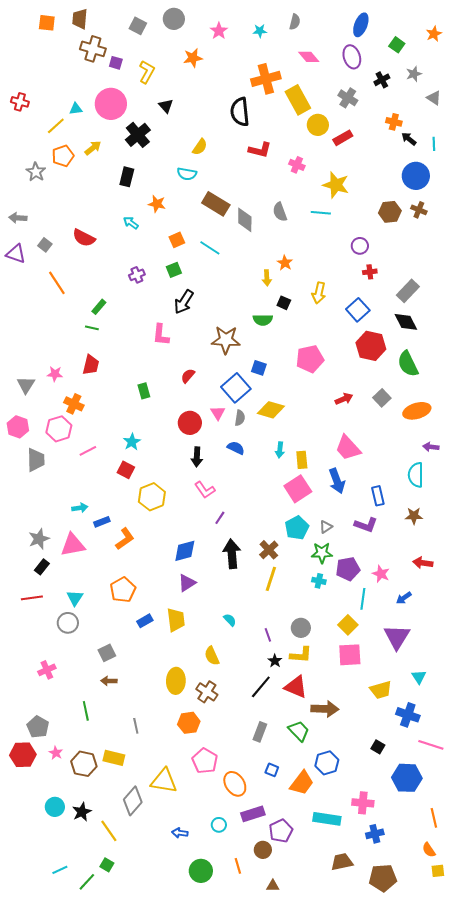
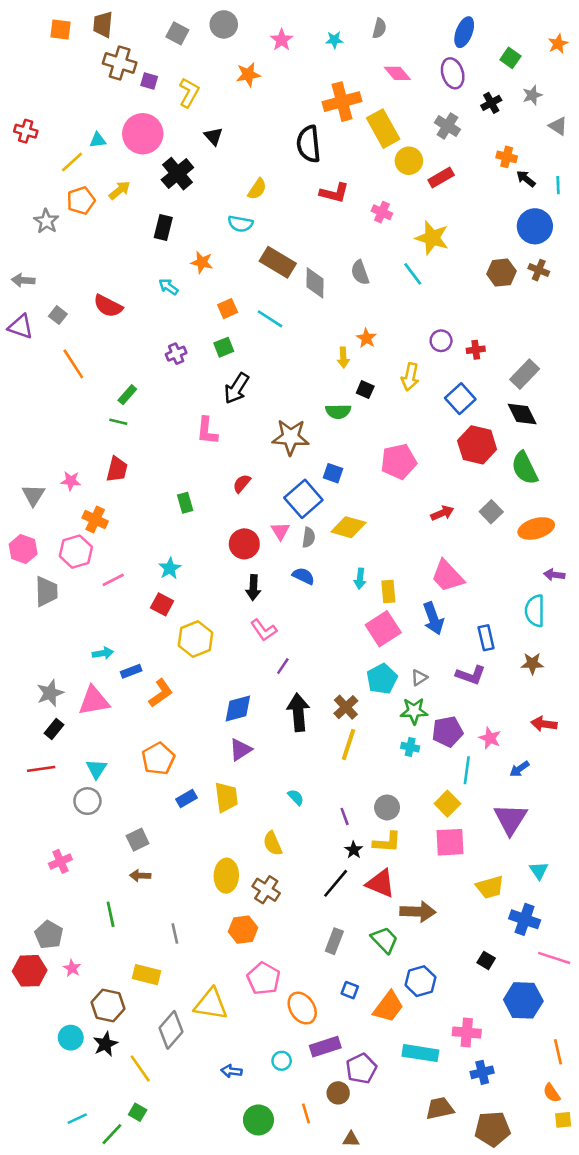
cyan line: (321, 213) -> (413, 274), turned 48
purple circle: (360, 246) -> (441, 341), moved
brown hexagon: (84, 764) -> (108, 1005), moved

